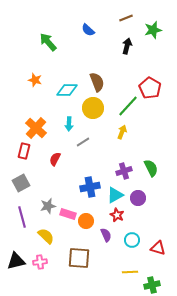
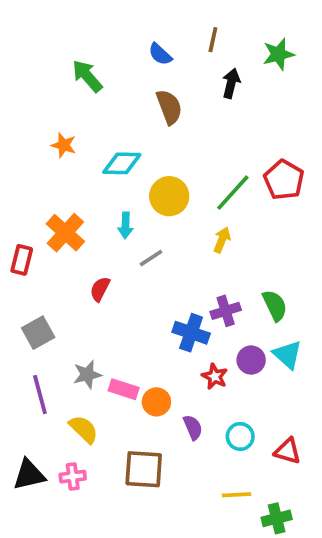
brown line: (126, 18) -> (213, 40), moved, turned -56
brown semicircle: (97, 82) -> (169, 107), moved
red pentagon: (150, 88) -> (284, 180), moved
red rectangle: (24, 151) -> (22, 260), moved
blue cross: (90, 187) -> (191, 333), moved, turned 30
cyan triangle: (115, 195) -> (288, 355), moved, turned -48
red star: (117, 215) -> (215, 376), moved

